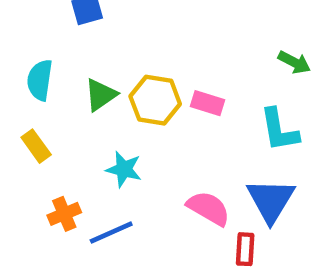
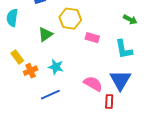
cyan semicircle: (40, 80) -> (12, 18), moved
yellow hexagon: (155, 100) -> (70, 19), moved
orange cross: (64, 214) -> (31, 71), moved

